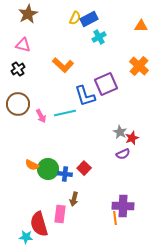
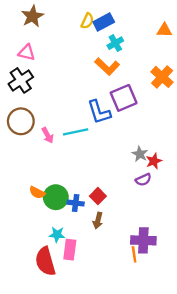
orange L-shape: (63, 65) -> (107, 66), moved
black cross: (18, 69) -> (21, 80), size x1.5
brown arrow: (74, 199) -> (98, 221), moved
cyan star: (26, 237) -> (57, 235), moved

